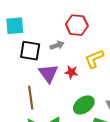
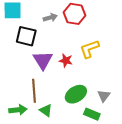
gray arrow: (57, 45) -> (50, 18), moved
brown line: (31, 98) -> (34, 91), moved

